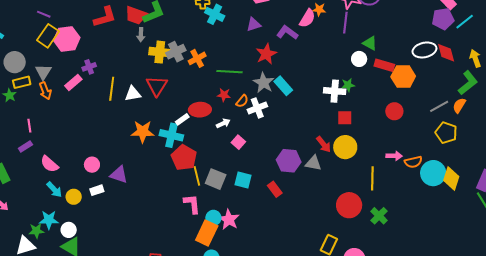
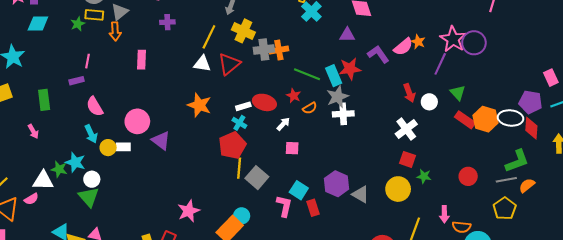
purple pentagon: (443, 19) -> (530, 102), moved
gray cross: (176, 52) -> (264, 50), moved
white circle: (359, 59) -> (429, 102), moved
orange hexagon: (403, 77) -> (486, 119), moved
pink rectangle: (73, 82) -> (142, 60), moved, turned -66
green L-shape: (468, 83) -> (517, 161), moved
green star: (348, 85) -> (424, 176), moved
cyan rectangle: (283, 86) -> (334, 76), moved
yellow line: (112, 89) -> (209, 37), moved
white cross: (335, 91) -> (406, 129), turned 30
white cross: (257, 108) -> (343, 114), moved
red circle: (394, 111) -> (468, 176), moved
white arrow: (223, 123) -> (283, 124), turned -40
cyan cross: (171, 135) -> (239, 123), moved, size x0.6
pink square: (238, 142) -> (292, 148), turned 32
red arrow: (324, 144) -> (409, 93), moved
pink arrow: (394, 156) -> (444, 214), turned 70
pink circle: (92, 165) -> (137, 121), size x1.5
cyan square: (243, 180) -> (299, 190), moved
white rectangle: (97, 190) -> (123, 147), moved
pink L-shape: (192, 204) -> (284, 206), moved
pink star: (229, 220) -> (189, 211), moved

